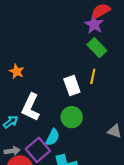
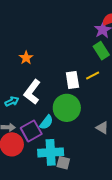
yellow line: (93, 76) -> (93, 75), turned 40
green circle: (72, 117) -> (67, 108), size x1.4

